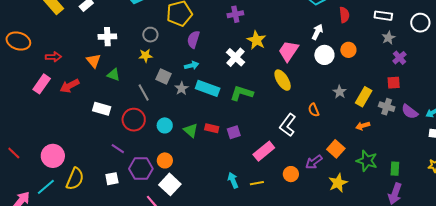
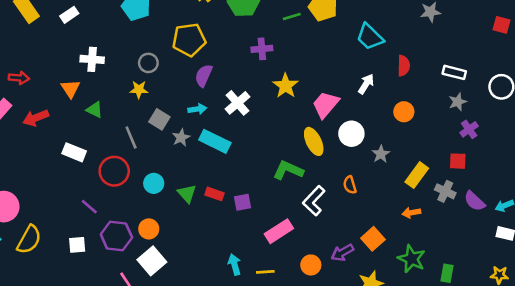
white circle: (324, 55) -> (351, 134), moved
white cross: (235, 57) -> (238, 103), moved
gray star: (340, 92) -> (381, 154), moved
green L-shape: (242, 93) -> (288, 170), moved

